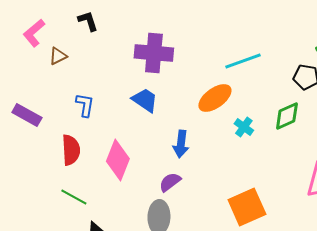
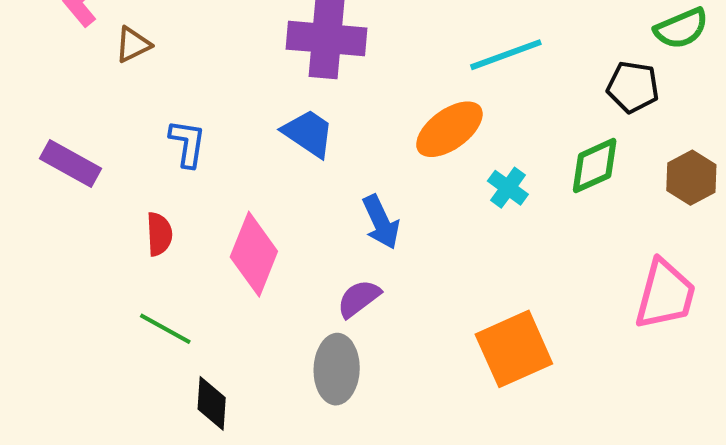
blue arrow: (181, 144) -> (381, 222), turned -32
red semicircle: (71, 150) -> (159, 234), size x0.7

